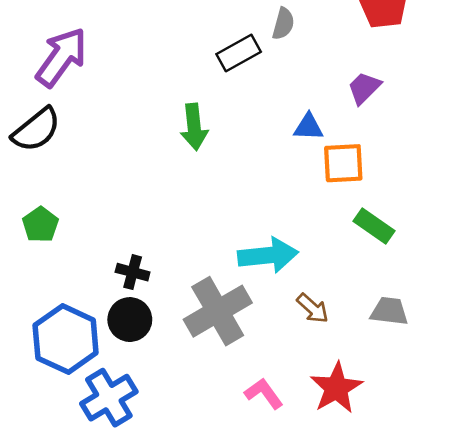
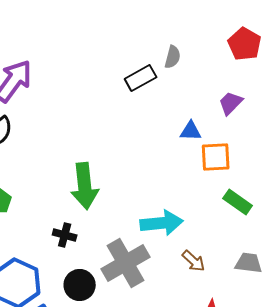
green arrow: (194, 127) -> (85, 186), moved, size x1.4
black circle: (130, 320) -> (80, 285), moved

